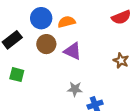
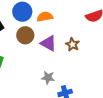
brown star: (121, 61) -> (72, 44), moved

